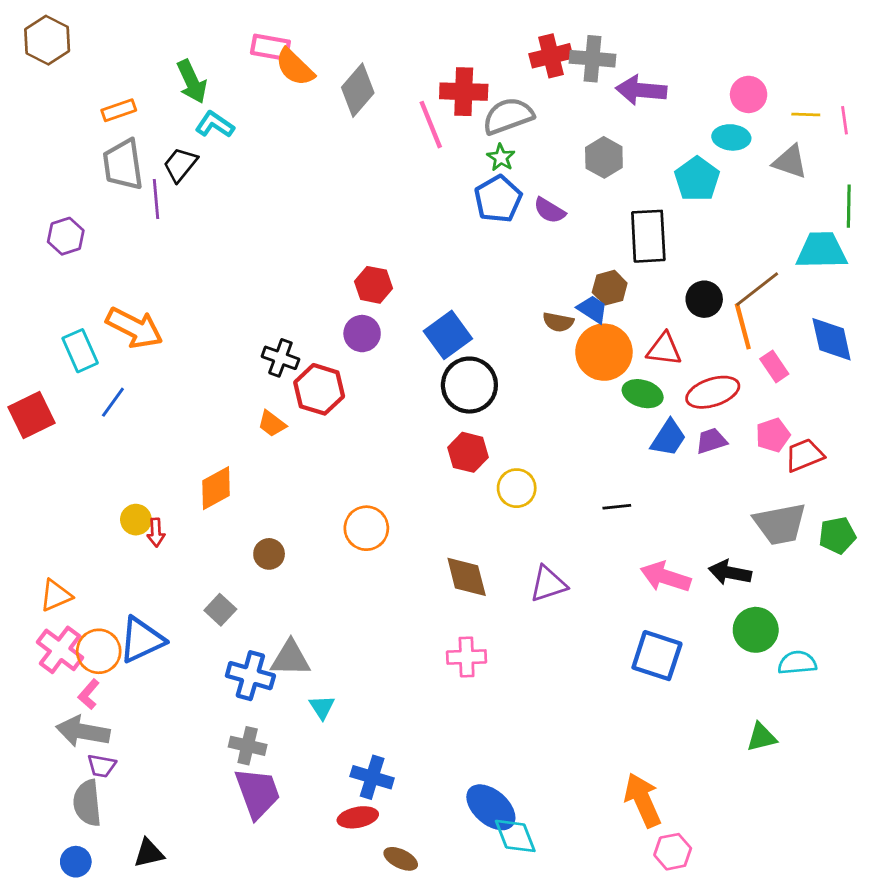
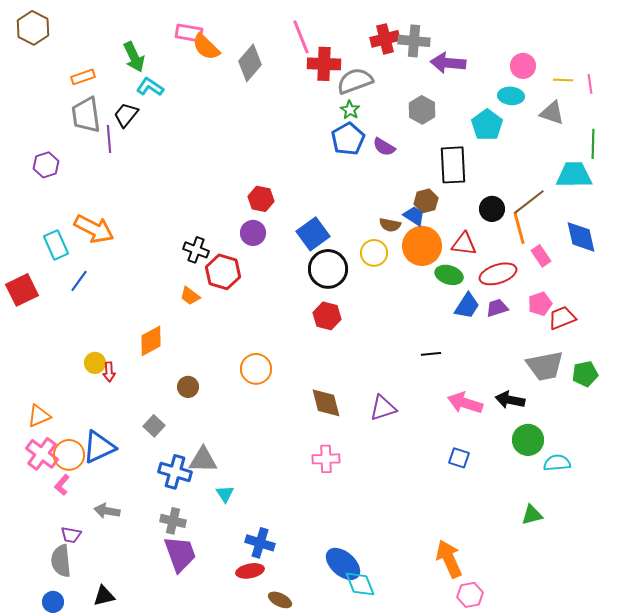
pink line: (431, 125) -> (301, 37), moved
yellow circle: (517, 488) -> (374, 253), moved
blue square: (657, 656) -> (459, 458), size x0.6
gray arrow: (83, 731) -> (107, 511), moved, size x0.7

